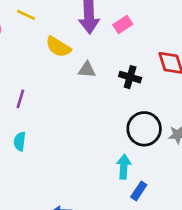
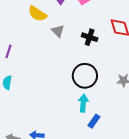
gray triangle: (87, 70) -> (58, 31), turned 40
black circle: (144, 129) -> (85, 76), moved

